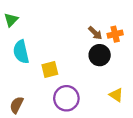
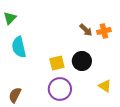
black circle: (100, 55) -> (82, 61), moved
yellow square: (50, 70) -> (57, 63), moved

